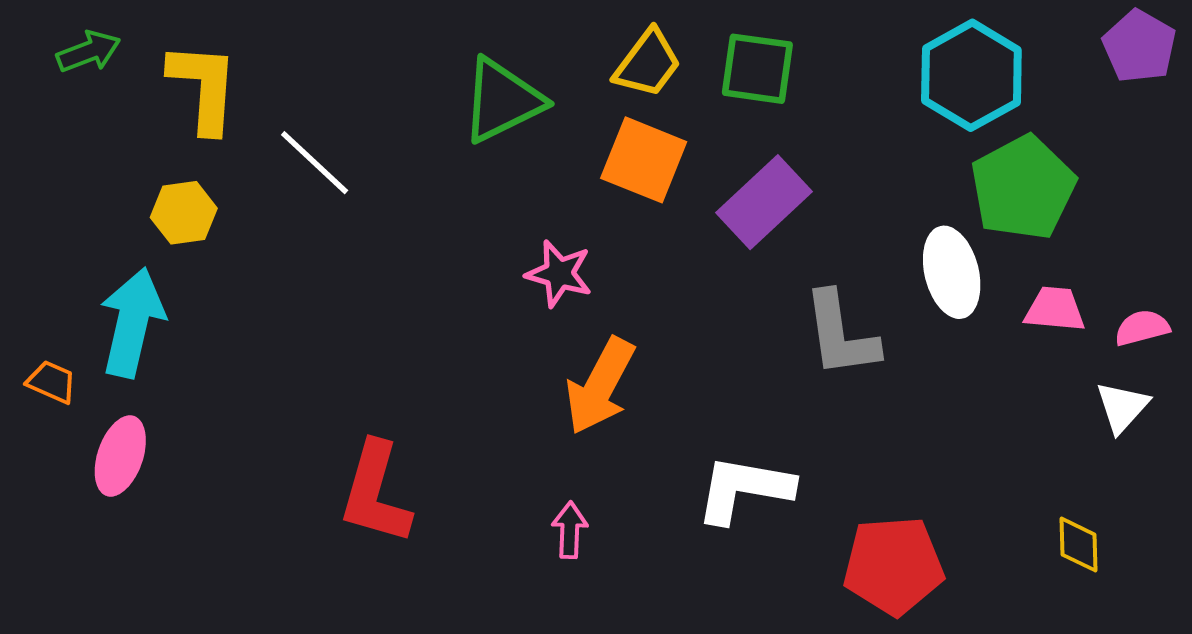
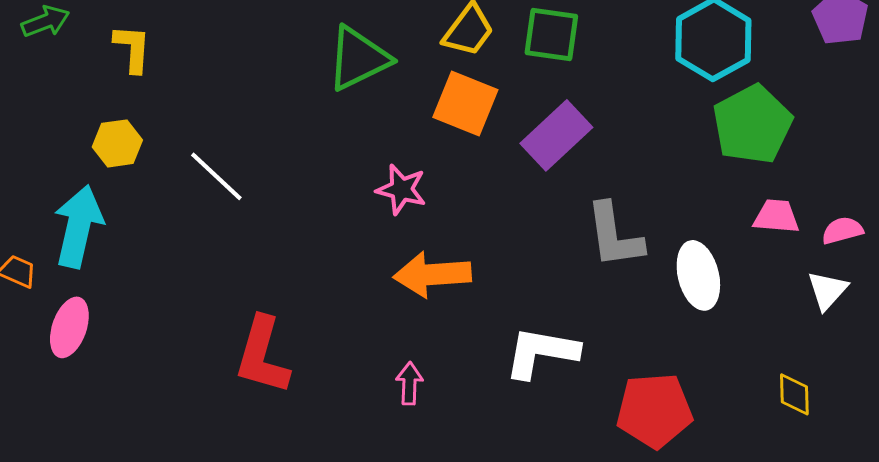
yellow L-shape: (204, 87) -> (132, 48), size x0.7
white line: (315, 163) -> (216, 176), moved
white ellipse: (952, 272) -> (698, 275), moved
orange arrow: (600, 386) -> (432, 274), turned 58

